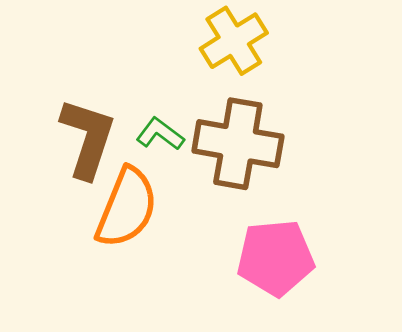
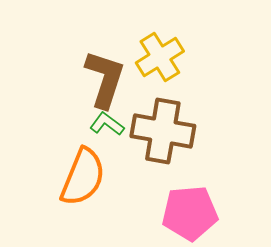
brown L-shape: (88, 138) -> (105, 79), moved

